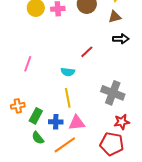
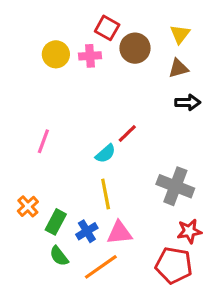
red line: (87, 52) -> (127, 133), moved
cyan semicircle: (68, 72) -> (106, 154), turned -48
orange cross: (18, 106) -> (28, 206), turned -32
blue cross: (56, 122) -> (87, 231), turned -32

